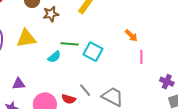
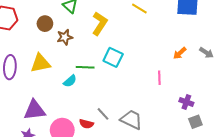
orange arrow: (131, 36) -> (180, 53), moved, turned 96
cyan square: (93, 52) -> (113, 57), moved
purple triangle: (19, 84) -> (35, 110), size x1.6

